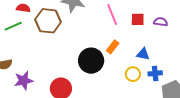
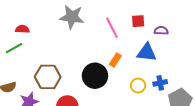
red square: (138, 19) -> (138, 21), moved
brown hexagon: (48, 21) -> (48, 77), moved
blue triangle: (143, 54) -> (147, 52), moved, size x1.5

